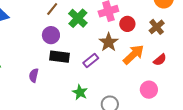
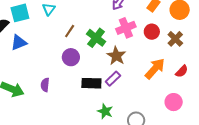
red circle: (127, 24) -> (152, 32), moved
brown star: (109, 42) -> (116, 56), moved
black rectangle: (59, 57) -> (91, 83), moved
purple semicircle: (34, 75) -> (45, 85), moved

